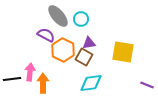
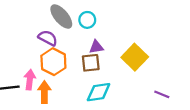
orange hexagon: (63, 50) -> (53, 62), moved
yellow square: (123, 52) -> (135, 57), turned 35
brown square: (84, 57) -> (91, 63), turned -36

